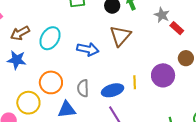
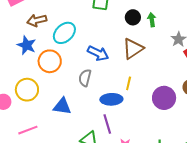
orange circle: (51, 82) -> (50, 61), moved
yellow line: (135, 82) -> (129, 83), moved
gray semicircle: (83, 88) -> (85, 78), moved

